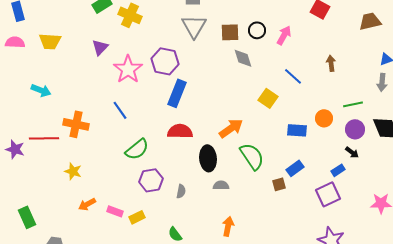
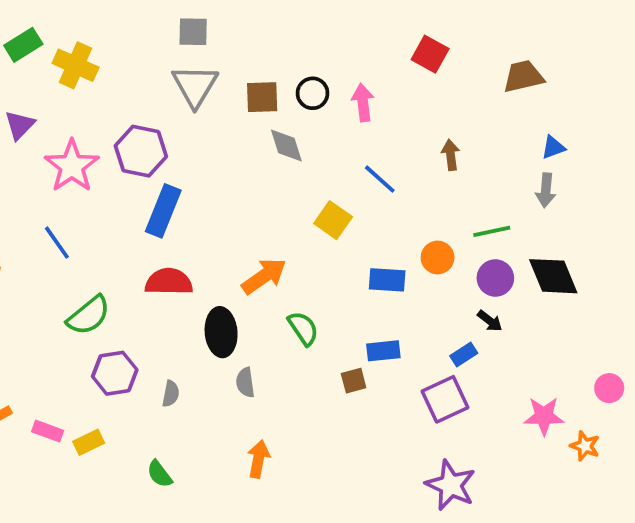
pink arrow: (284, 35) -> (363, 103), turned -36
green semicircle: (252, 156) -> (303, 328), size x0.7
blue rectangle: (295, 168) -> (383, 351), turned 30
gray semicircle: (221, 185) -> (245, 383), turned -98

